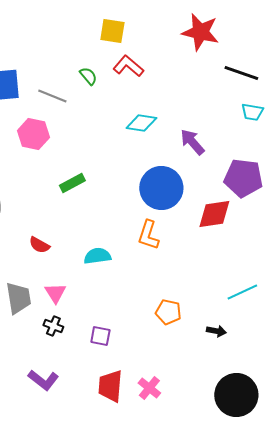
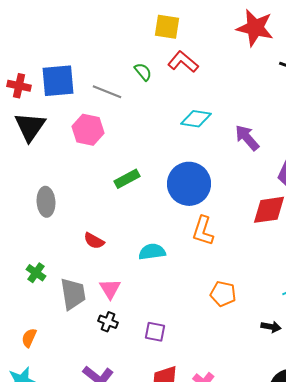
blue circle: (161, 188) -> (189, 184), moved
orange pentagon: (168, 312) -> (223, 294), moved

